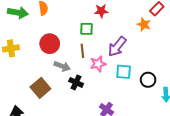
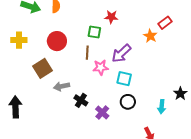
gray arrow: (62, 66) -> (62, 86), moved, turned 140
black circle: (148, 80) -> (128, 102), moved
black cross: (76, 82) -> (81, 100), moved
brown square: (40, 88) -> (42, 68), moved

